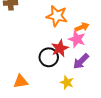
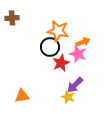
black circle: (49, 57) -> (50, 47), moved
purple arrow: (81, 61) -> (75, 85), moved

